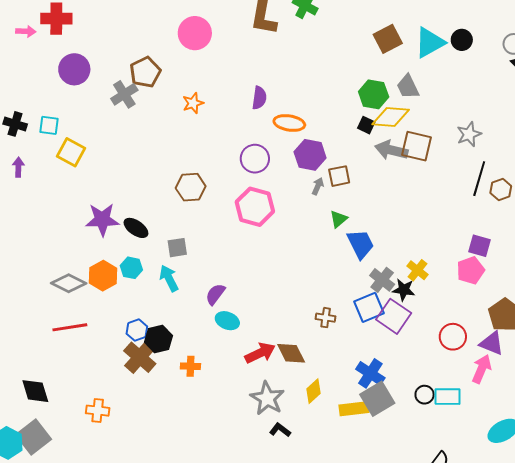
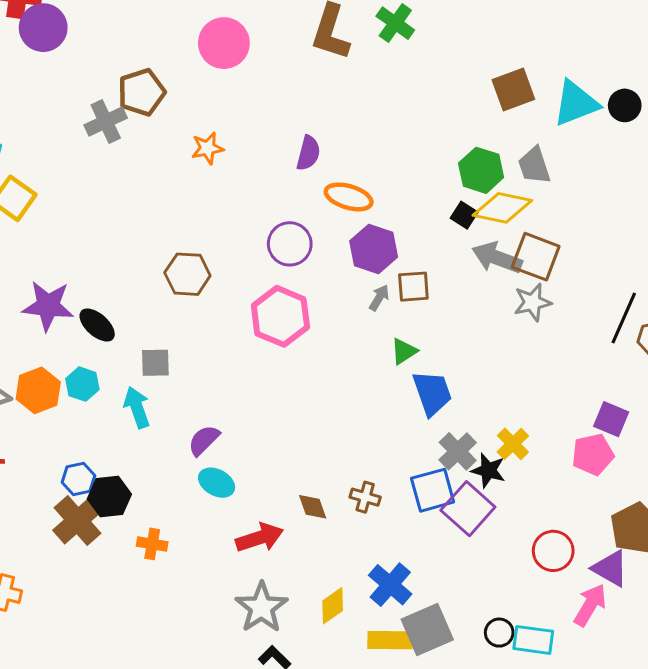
purple circle: (74, 69) -> (43, 28), moved
gray star: (469, 134) -> (532, 302), moved
brown diamond: (291, 353) -> (313, 507), moved, size x0.7
blue cross: (370, 373) -> (390, 585), moved

